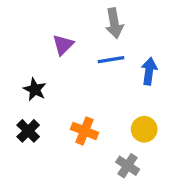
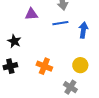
purple triangle: (63, 45) -> (31, 14), turned 40
black cross: (28, 131) -> (10, 66), turned 32

